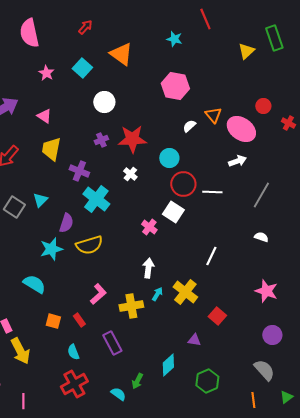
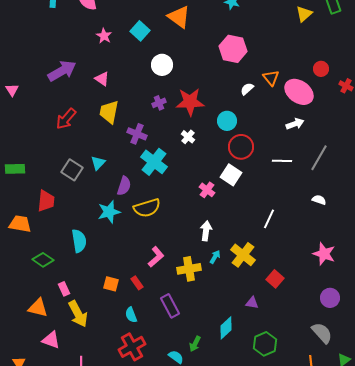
white line: (212, 192) -> (282, 161), moved
cyan semicircle: (34, 284) -> (79, 241), moved, turned 50

